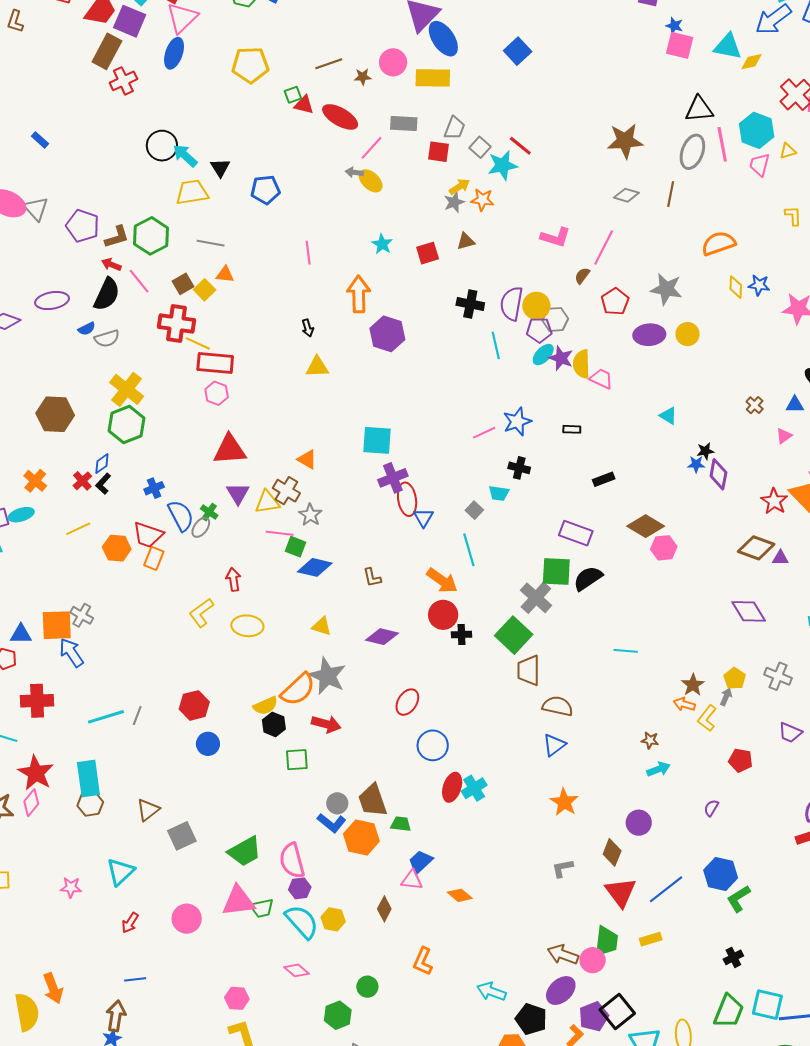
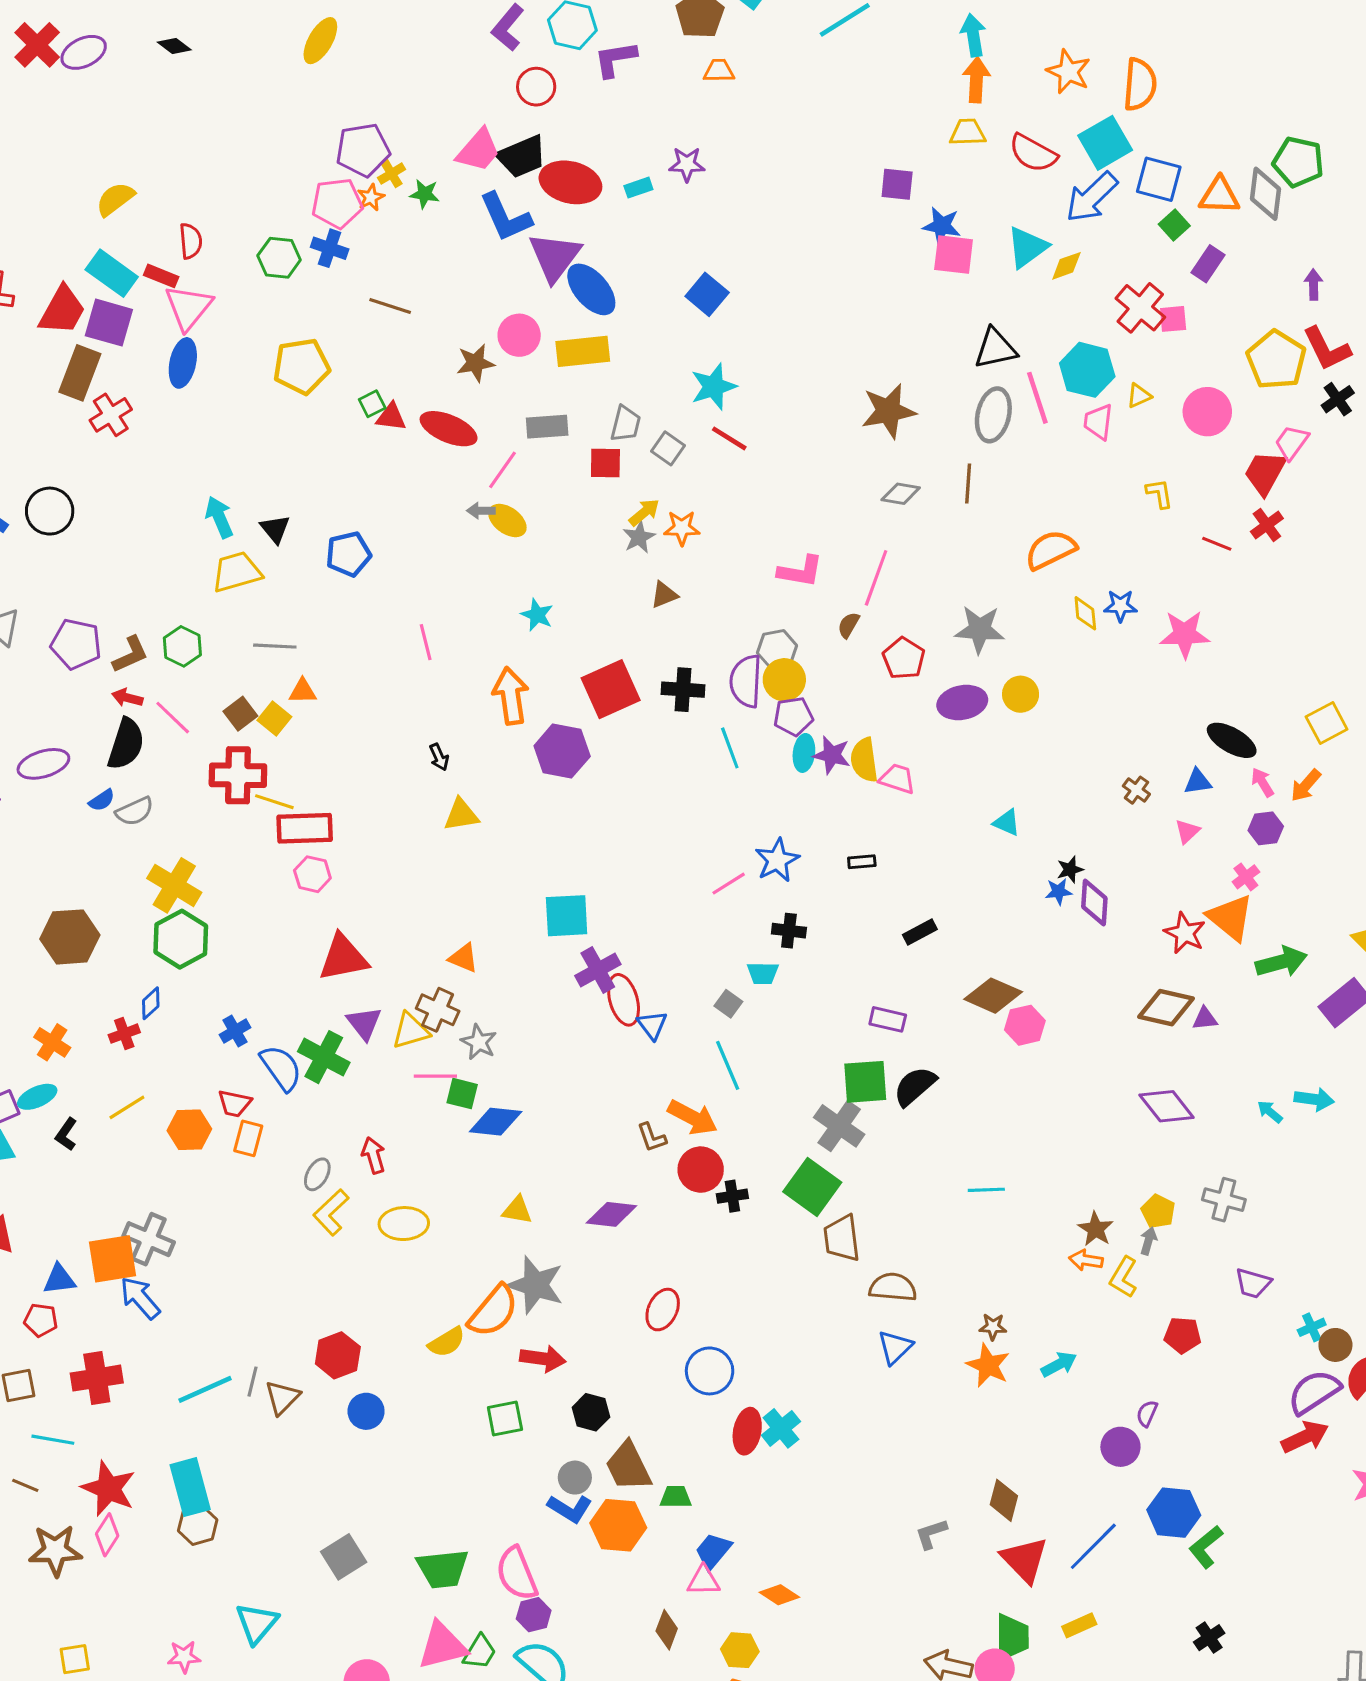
blue star: (674, 26) -> (942, 226), size x1.4
cyan triangle: (728, 46) -> (1027, 247), turned -40
brown line: (329, 64) -> (390, 306), moved, turned 44
brown star: (363, 77) -> (475, 363), size x1.4
black circle: (162, 146) -> (50, 511), moved
cyan arrow: (185, 156) -> (219, 517), turned 32
cyan star: (503, 165) -> (714, 387), moved
green hexagon: (151, 236) -> (182, 646), size x0.7
red square: (428, 253) -> (611, 689), moved, size x1.6
gray hexagon: (555, 319) -> (777, 649), moved
cyan ellipse: (543, 355) -> (804, 753), turned -30
red cross: (82, 481) -> (124, 1034), turned 30
black L-shape: (103, 484) -> (66, 1134), moved
green cross: (209, 512) -> (324, 1057), size x1.8
gray ellipse: (201, 527) -> (317, 1174), moved
purple rectangle: (576, 533) -> (888, 1019), size x0.7
red trapezoid: (148, 535) -> (235, 1103), size x0.7
brown L-shape: (372, 577) -> (652, 1137), moved
gray cross: (82, 615) -> (149, 1239), size x1.4
black hexagon: (274, 724) -> (591, 1412), moved
brown star: (650, 740) -> (993, 1327), moved
orange star: (564, 802) -> (988, 1365), moved
brown triangle: (148, 810) -> (282, 1397), moved
purple circle: (639, 823) -> (1120, 1447), moved
green trapezoid: (245, 851) -> (443, 1569), turned 30
green trapezoid: (262, 908) -> (480, 1652), turned -40
yellow hexagon: (333, 919) -> (740, 1650), moved

